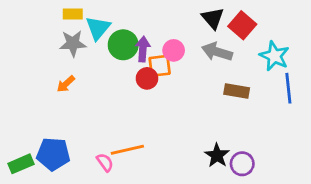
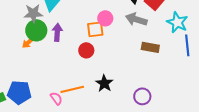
green circle: (123, 45) -> (36, 30), moved
purple arrow: (143, 49) -> (57, 32), moved
red circle: (147, 78) -> (86, 50), moved
black star: (217, 155) -> (104, 83), moved
purple circle: (242, 164) -> (142, 96), moved

